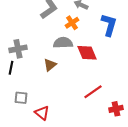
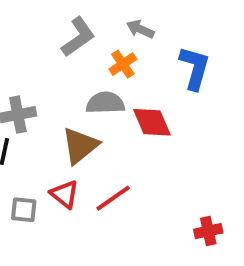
brown triangle: (50, 65) -> (80, 146), size x1.5
red line: (93, 92) -> (113, 198), moved
red triangle: (42, 113) -> (65, 194), moved

